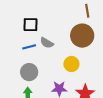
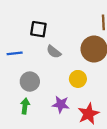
blue line: (29, 47) -> (15, 53), moved

